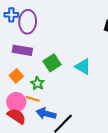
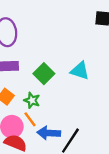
orange line: (33, 99) -> (30, 119), turned 48

